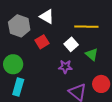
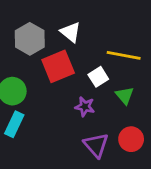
red square: (42, 42) -> (58, 66), size x1.6

